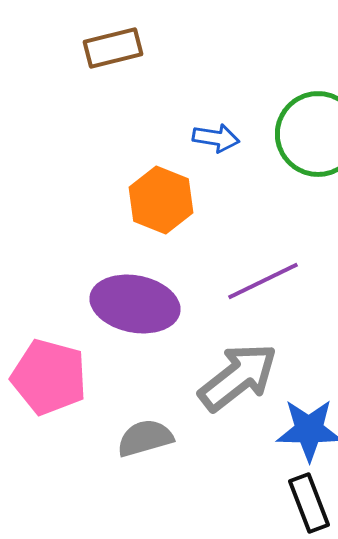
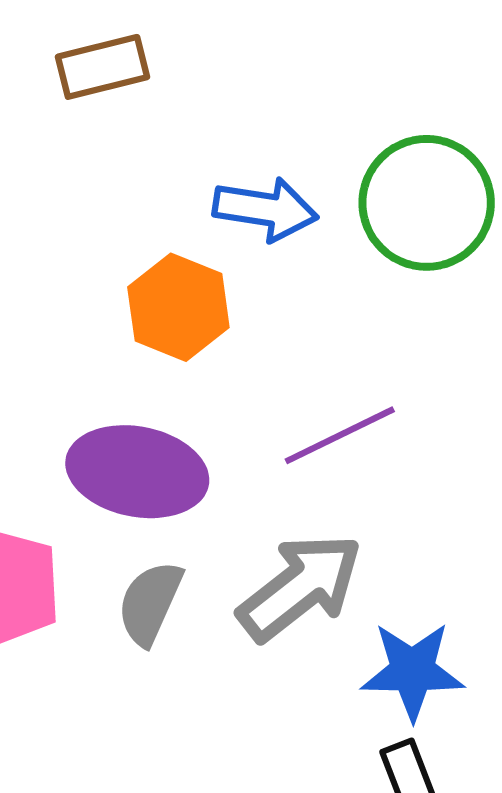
blue arrow: (216, 138) -> (265, 209), size x1.4
gray semicircle: (145, 438) -> (150, 603), moved, turned -50

